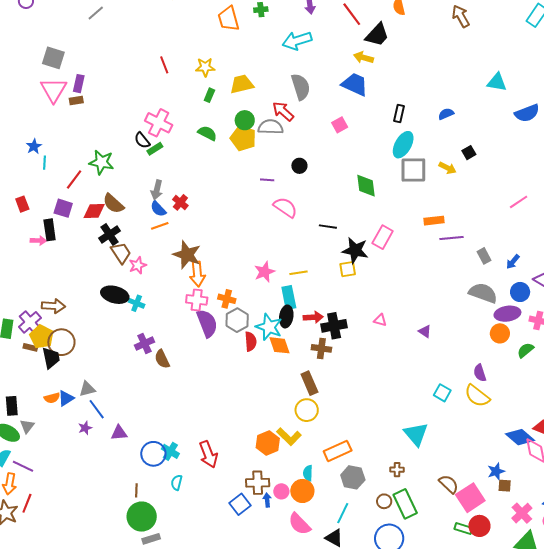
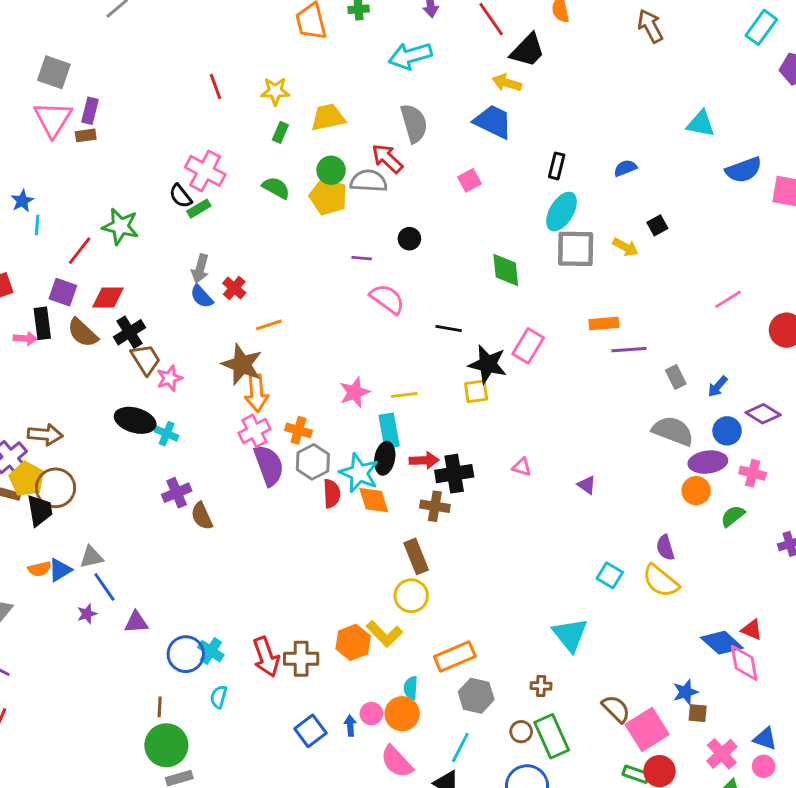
brown semicircle: (113, 204) -> (83, 333), moved
orange line: (160, 226) -> (269, 325), moved
pink cross: (197, 300) -> (255, 431), turned -35
brown cross: (258, 483) -> (301, 659), moved

